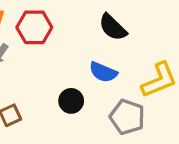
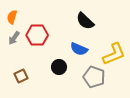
red hexagon: (34, 27) -> (37, 35), moved

